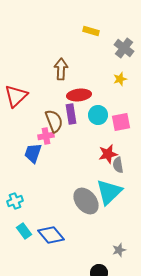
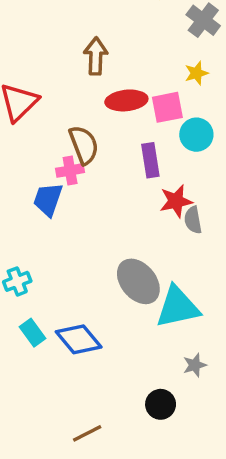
purple rectangle: (71, 114) -> (150, 160), moved
cyan circle: (98, 115) -> (196, 135), moved
pink square: (121, 122) -> (167, 107), moved
cyan triangle: (109, 192) -> (178, 307), moved, turned 32

